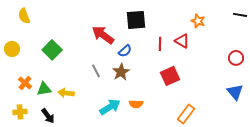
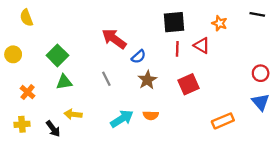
black line: (240, 15) -> (257, 14), moved
black square: (136, 20) -> (174, 22), moved
red circle: (236, 58) -> (261, 73), moved
brown star: (121, 72) -> (147, 80), moved
green triangle: (44, 89) -> (64, 82), moved
yellow arrow: (66, 93) -> (73, 114), moved
orange rectangle: (186, 114) -> (223, 121), moved, turned 30

